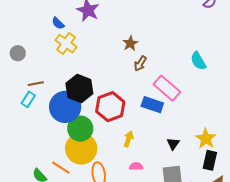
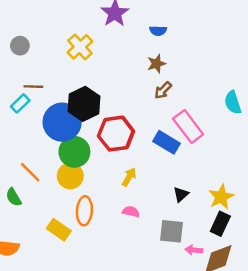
blue semicircle: (58, 23) -> (158, 31), moved, turned -56
yellow circle: (81, 149) -> (70, 176), size x0.7
orange line: (61, 168) -> (30, 172), moved

